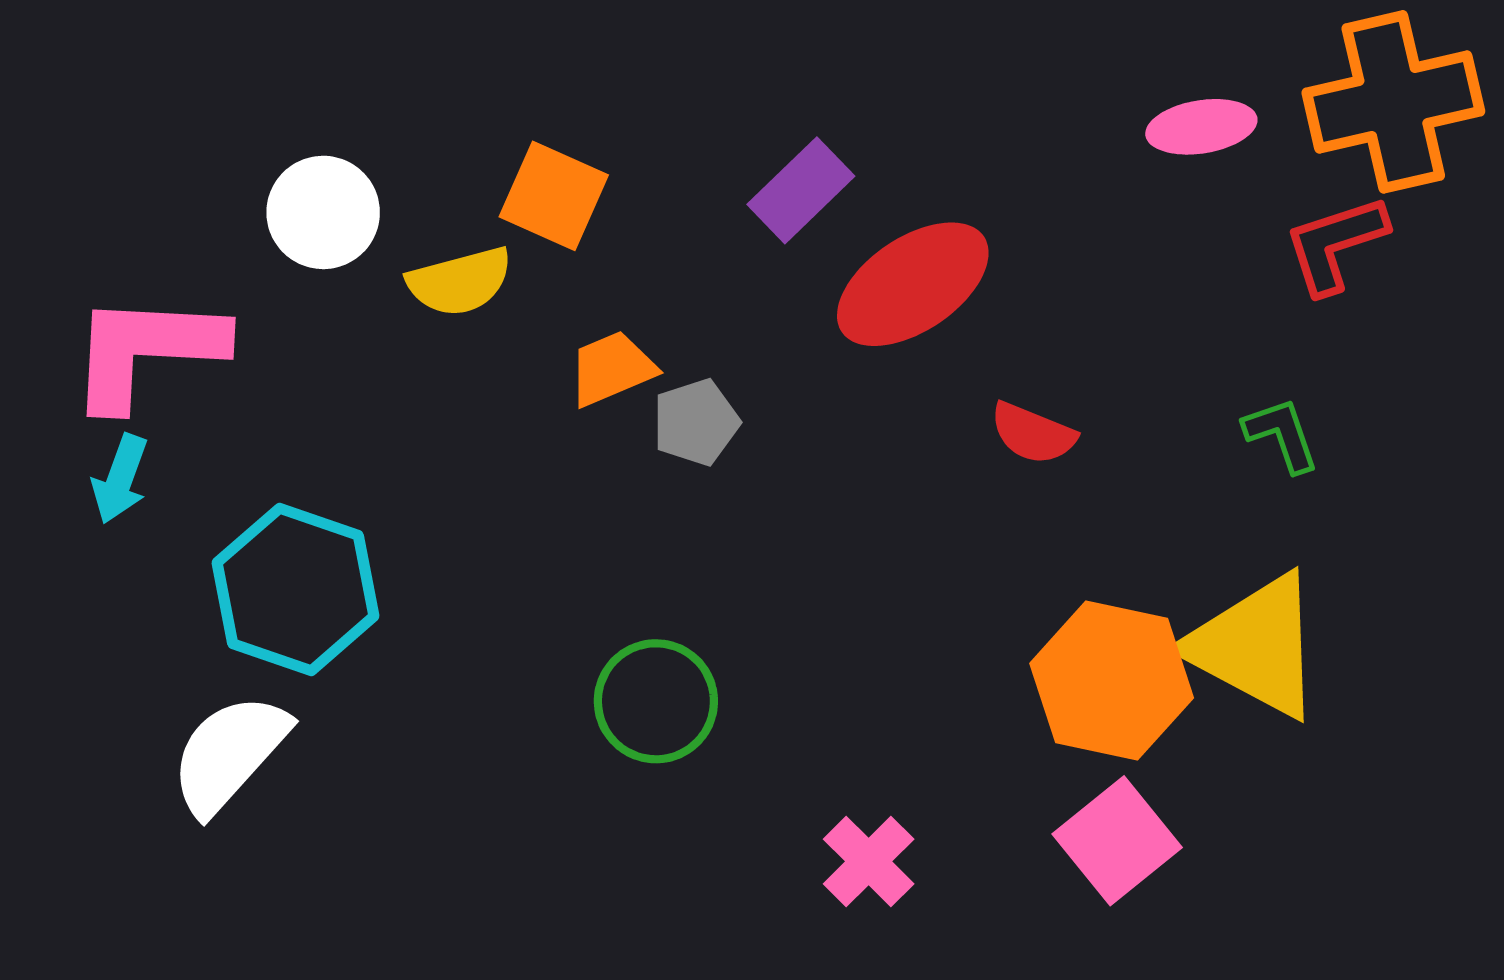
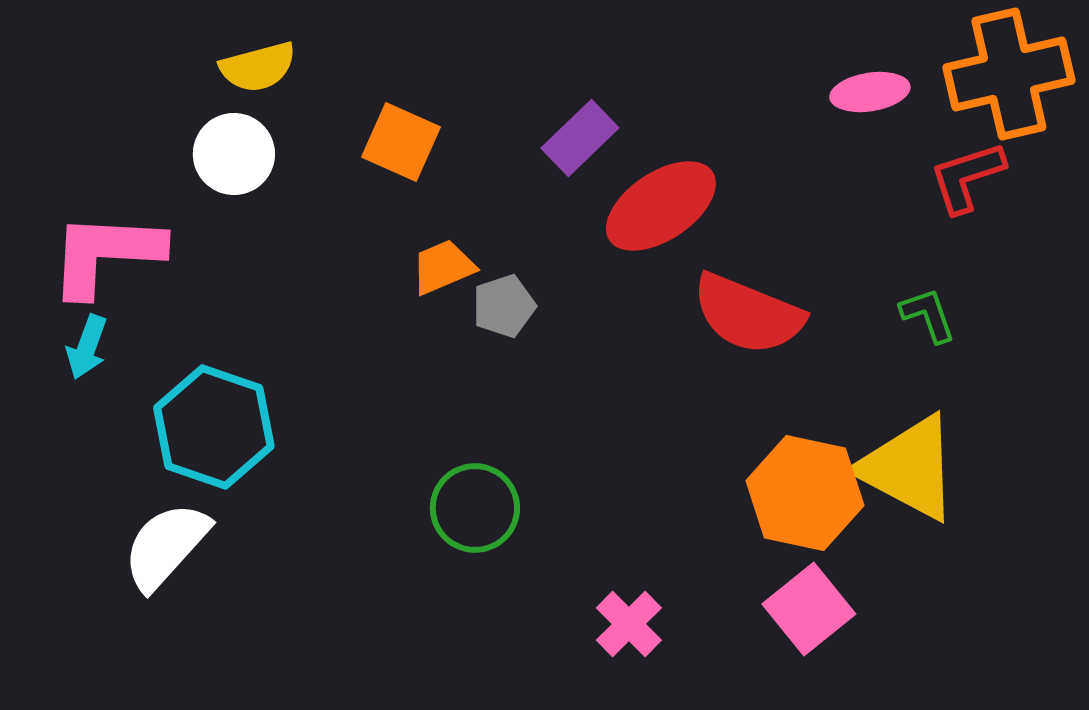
yellow semicircle: (460, 281) -> (258, 67), moved
red semicircle: (1033, 433) -> (748, 314), size x1.8

